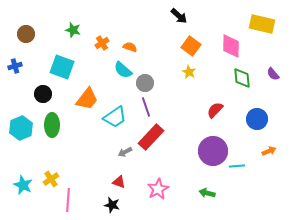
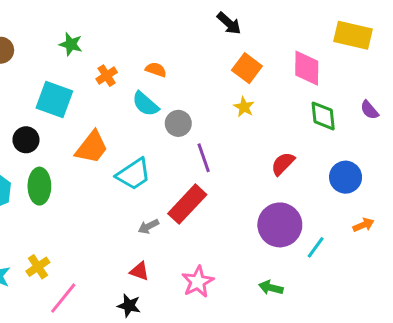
orange cross: (102, 43) -> (107, 76), moved
purple line: (146, 107) -> (204, 158), moved
cyan line: (237, 166) -> (316, 247), turned -49
pink line: (68, 200) -> (63, 298), turned 35

